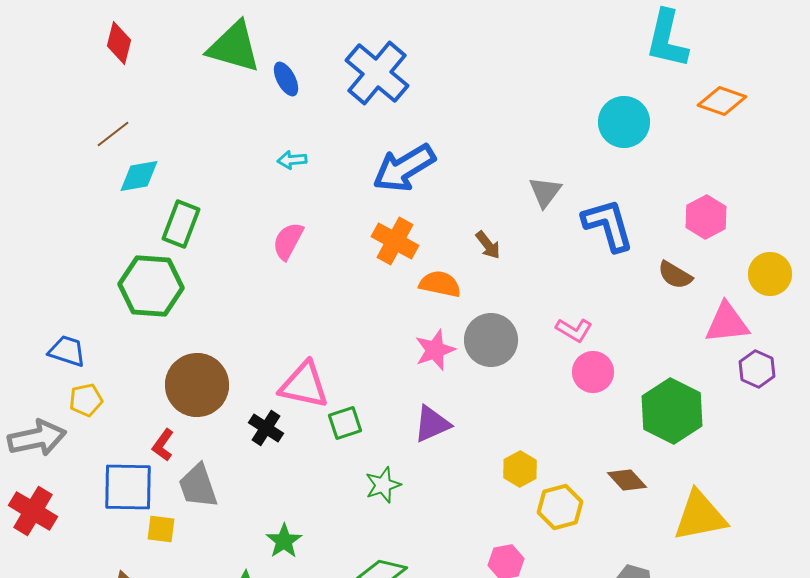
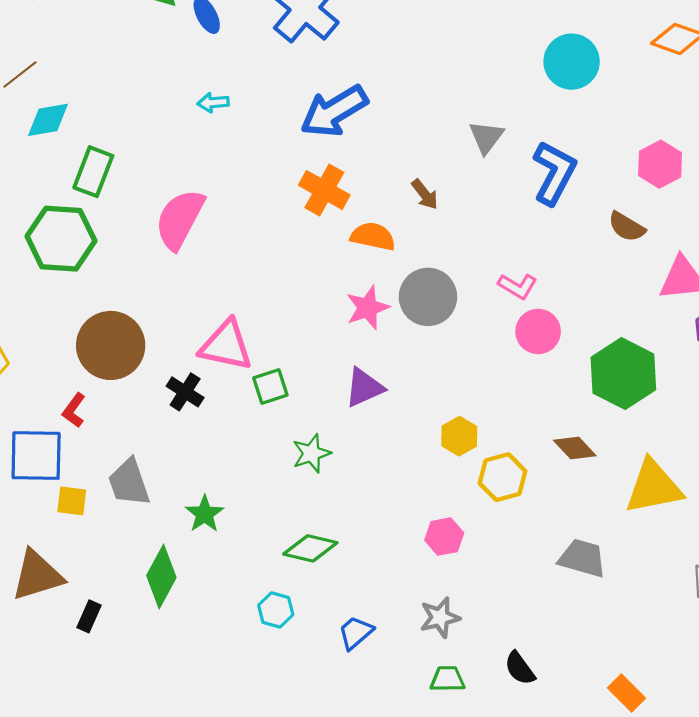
blue L-shape: (608, 225) -> (554, 173), turned 44
pink semicircle: (288, 241) -> (180, 219), moved, size x1.5
gray trapezoid: (198, 486) -> (129, 483), moved

